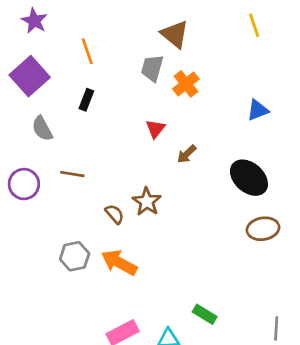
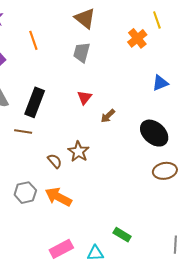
brown triangle: (175, 34) -> (85, 18), moved
orange cross: (186, 84) -> (137, 38), moved
black rectangle: (86, 100) -> (35, 102), moved, size x1.8

